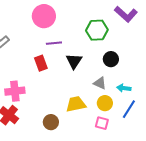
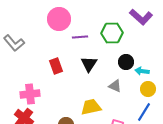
purple line: (54, 43) -> (80, 37), moved
cyan arrow: (124, 88) -> (142, 71), moved
yellow circle: (105, 103) -> (148, 89), moved

